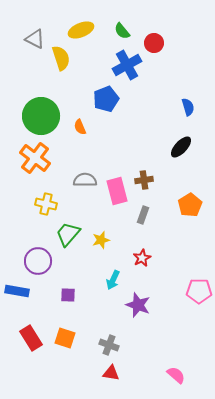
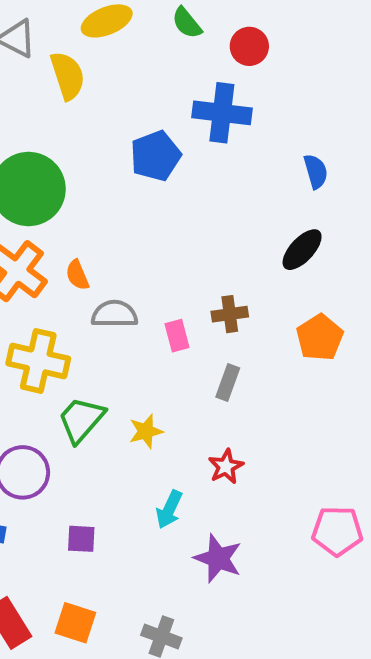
blue cross: (127, 65) -> (222, 113), moved, turned 36
orange semicircle: (80, 127) -> (77, 275), moved
pink rectangle: (117, 191) -> (177, 336), size x0.6
yellow cross: (46, 204) -> (38, 361), size x1.4
orange pentagon: (190, 205) -> (320, 338), moved

